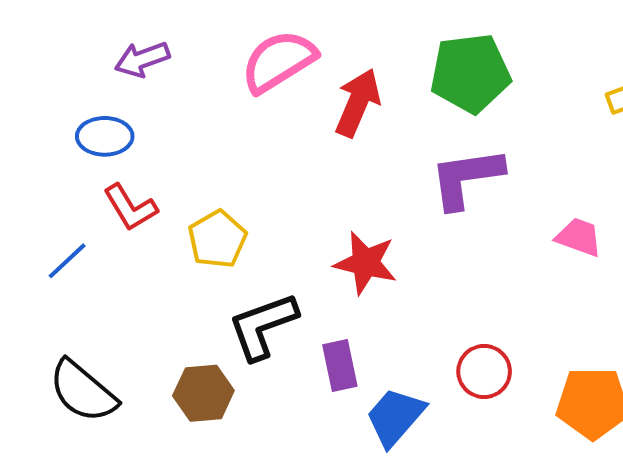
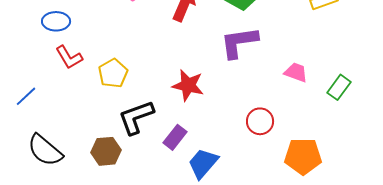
blue line: (67, 261) -> (26, 96), moved
purple rectangle: (340, 366) -> (175, 137), turned 50
red circle: (484, 371) -> (260, 121), moved

